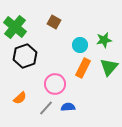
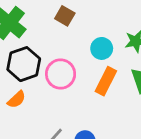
pink circle: (55, 84) -> (61, 74), moved
orange semicircle: (20, 98) -> (17, 100), moved

